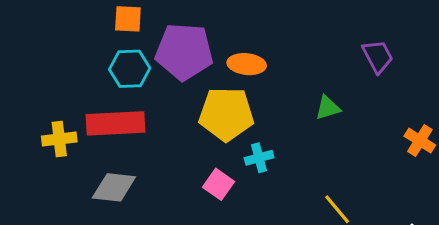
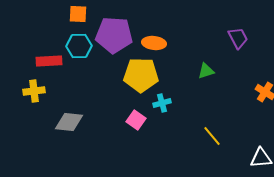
red rectangle: (116, 123) -> (49, 61), moved, size x0.7

